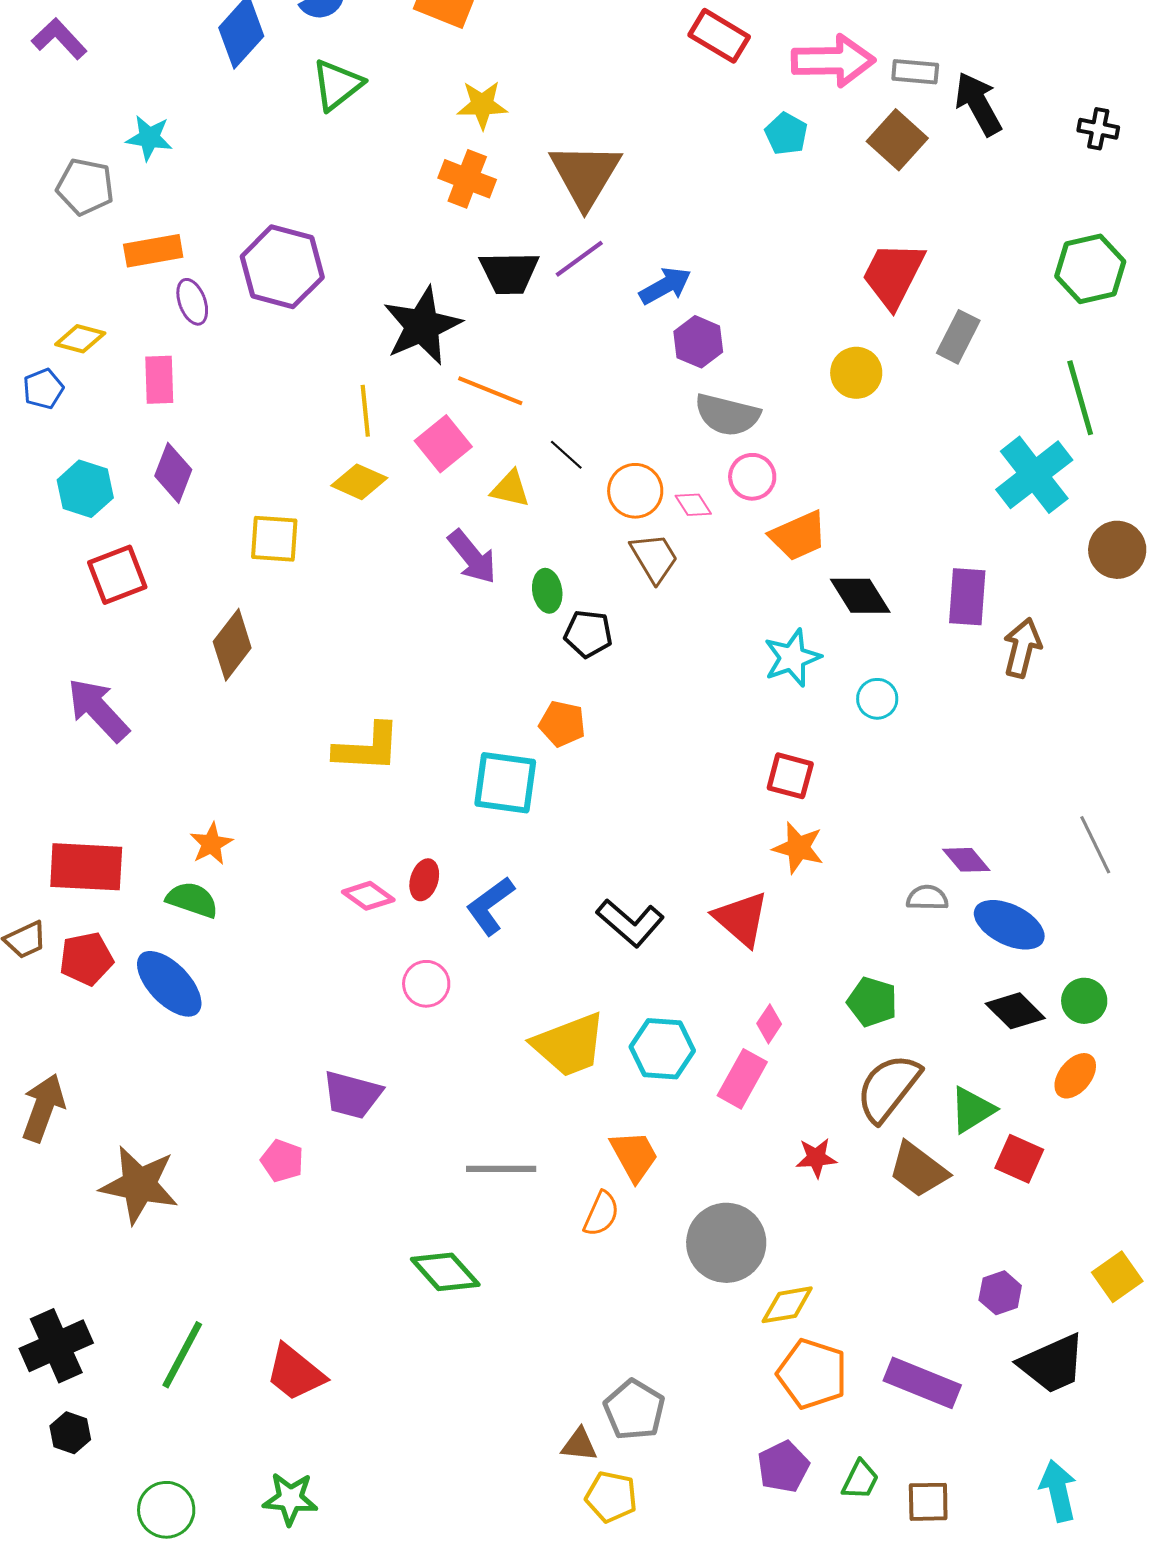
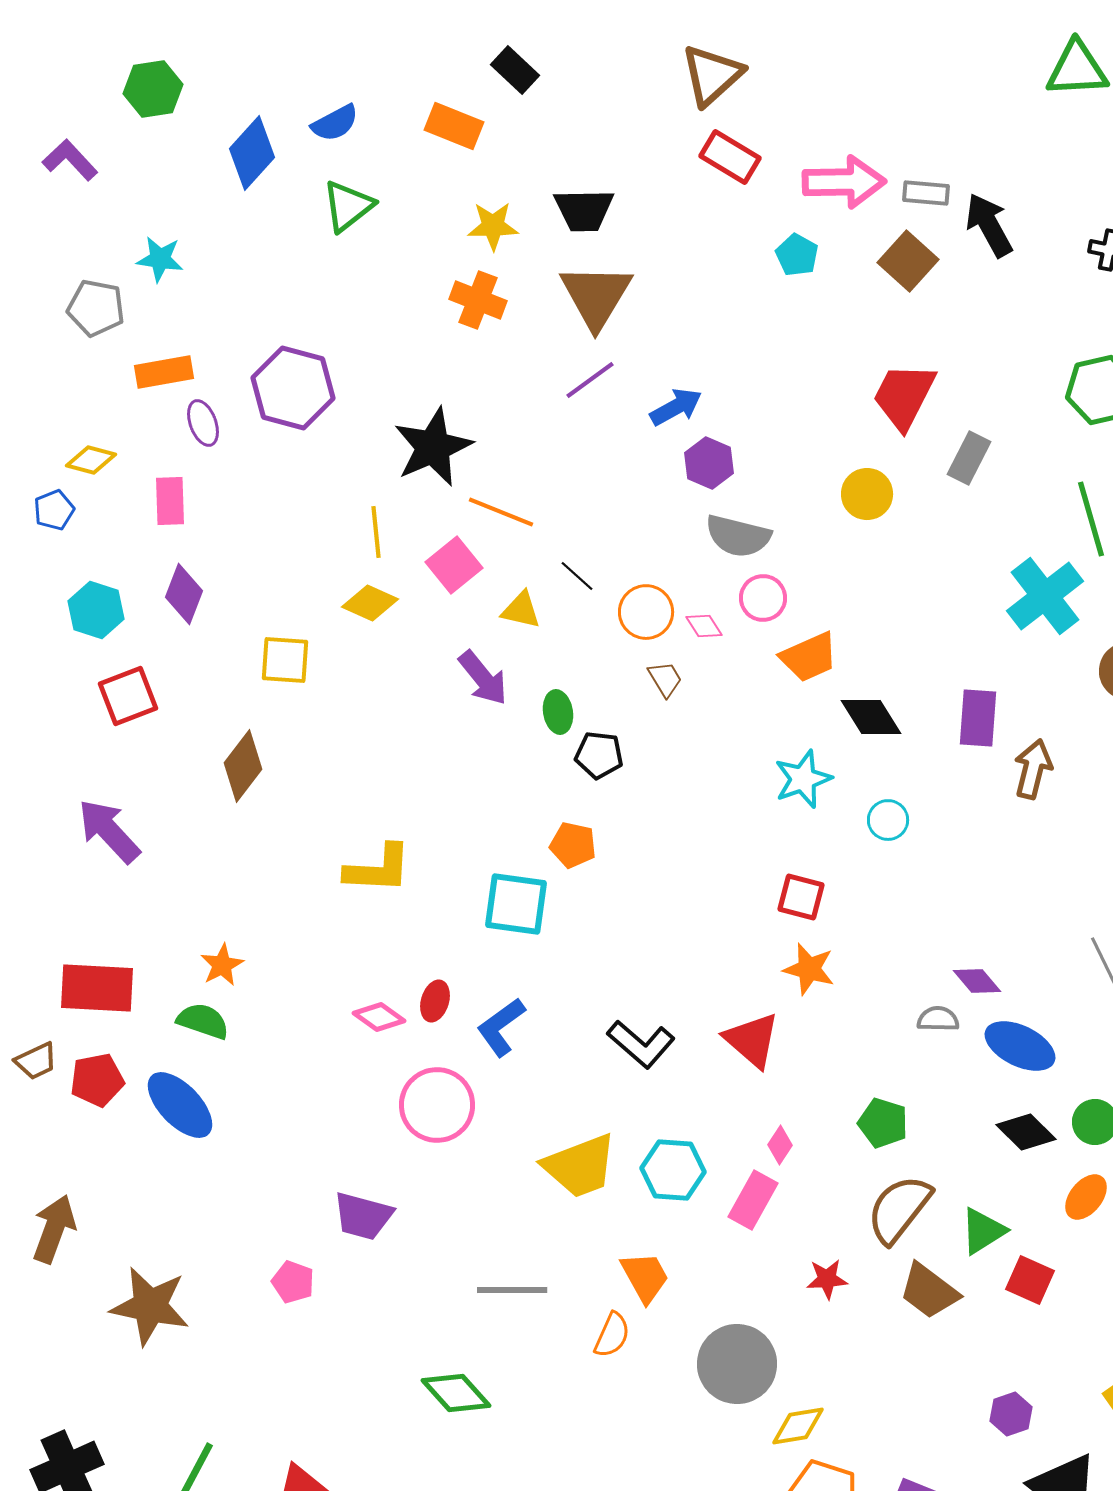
black trapezoid: (509, 273) -> (584, 210), moved
brown trapezoid: (654, 558) -> (665, 679), size x0.7
pink circle: (426, 984) -> (437, 1105), size x1.6

